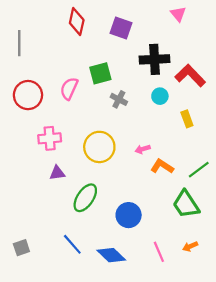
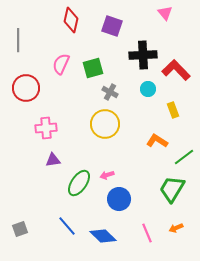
pink semicircle: (69, 89) -> (61, 64), moved
yellow circle: (99, 147) -> (105, 124), moved
pink arrow: (143, 149) -> (107, 175), moved
orange L-shape: (162, 166) -> (157, 141), moved
green trapezoid: (186, 204) -> (172, 189), turned 64

